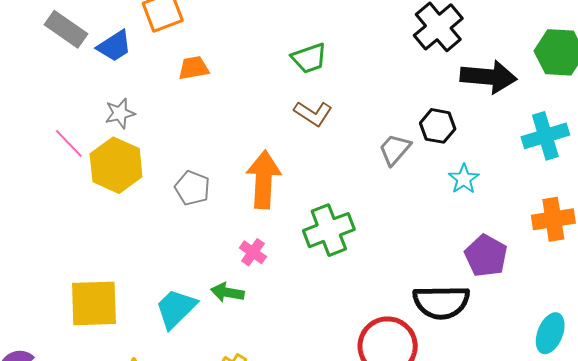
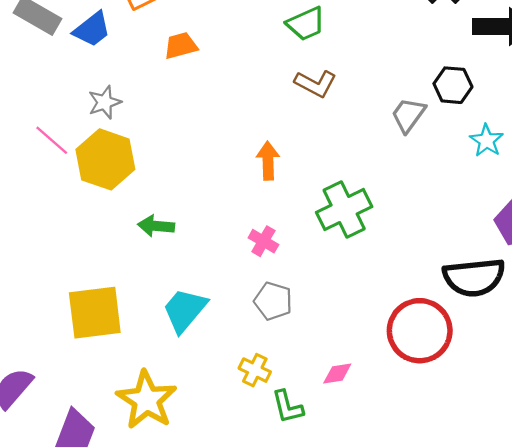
orange arrow: (264, 180) -> (268, 161), size x0.6
gray pentagon: (192, 188) -> (273, 301), moved
green arrow: (227, 292) -> (156, 226), moved

